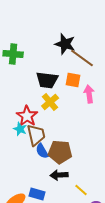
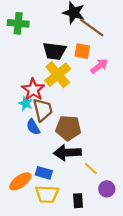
pink arrow: (89, 94) -> (99, 66), turned 60
yellow cross: (50, 102) -> (58, 75), size x1.4
blue semicircle: (42, 151) -> (33, 127), moved
black arrow: (59, 175) -> (67, 153), size x1.4

